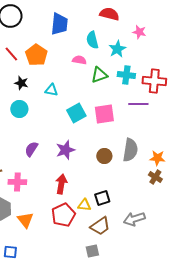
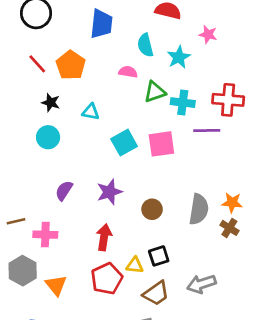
cyan cross: (126, 75) -> (183, 103), moved
gray semicircle: (130, 150) -> (199, 209), moved
brown circle: (104, 156) -> (152, 209), moved

